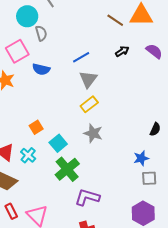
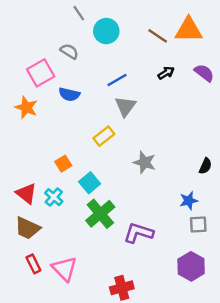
cyan circle: (27, 16) -> (106, 31), moved
gray semicircle: (41, 33) -> (69, 51), turned -42
yellow rectangle: (89, 104) -> (104, 136), moved
gray star: (93, 133) -> (145, 162), moved
purple L-shape: (87, 197) -> (139, 233), moved

